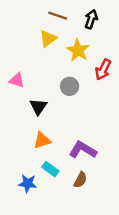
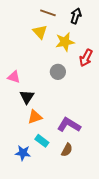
yellow triangle: (48, 38) -> (40, 32), turned -35
yellow star: (78, 50) -> (65, 42), turned 30
pink triangle: (17, 80) -> (14, 77), moved
black triangle: (38, 107) -> (27, 97), moved

